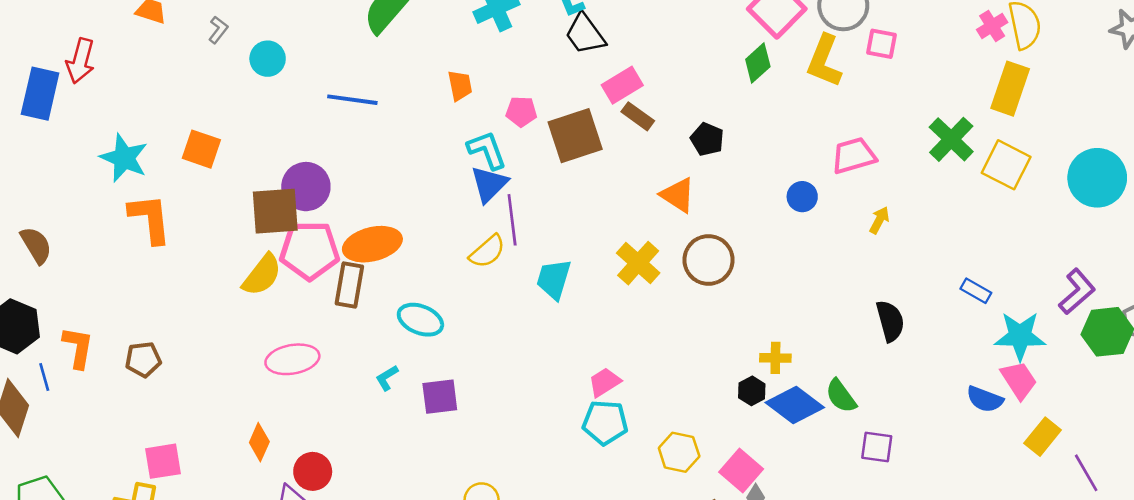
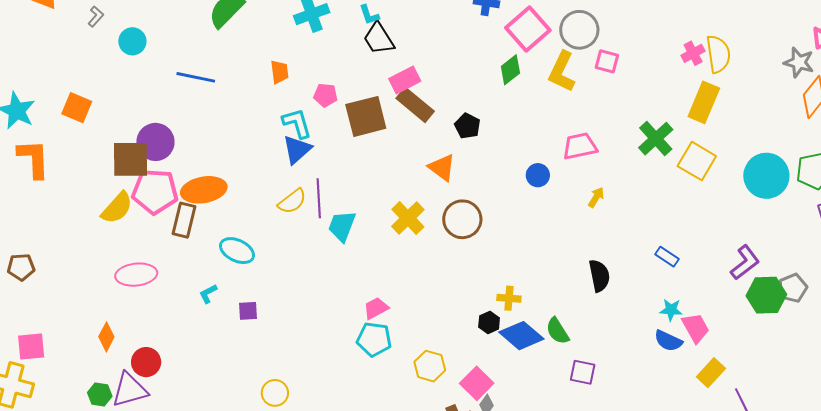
brown rectangle: (638, 116) -> (415, 105), size x1.5
purple line: (512, 220) -> (319, 198), moved
cyan star: (1020, 336) -> (671, 310), moved, size x0.6
purple square: (440, 397) -> (248, 311), size x0.7

